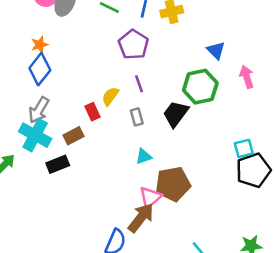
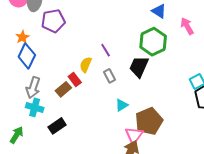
purple pentagon: (133, 45) -> (53, 21), moved, turned -30
cyan cross: (35, 135) -> (35, 107), size x0.7
brown rectangle: (73, 136) -> (63, 89), moved

